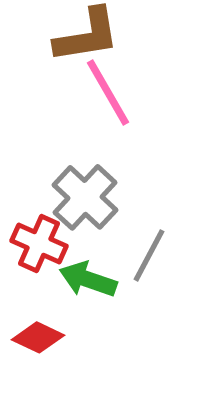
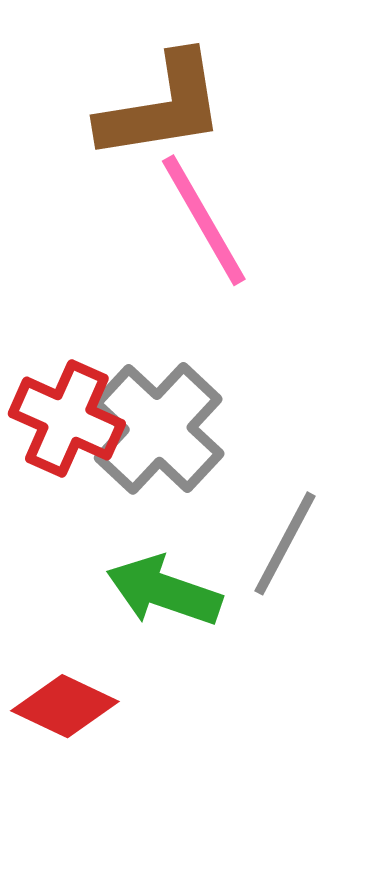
red cross: (39, 243) -> (67, 419), moved

